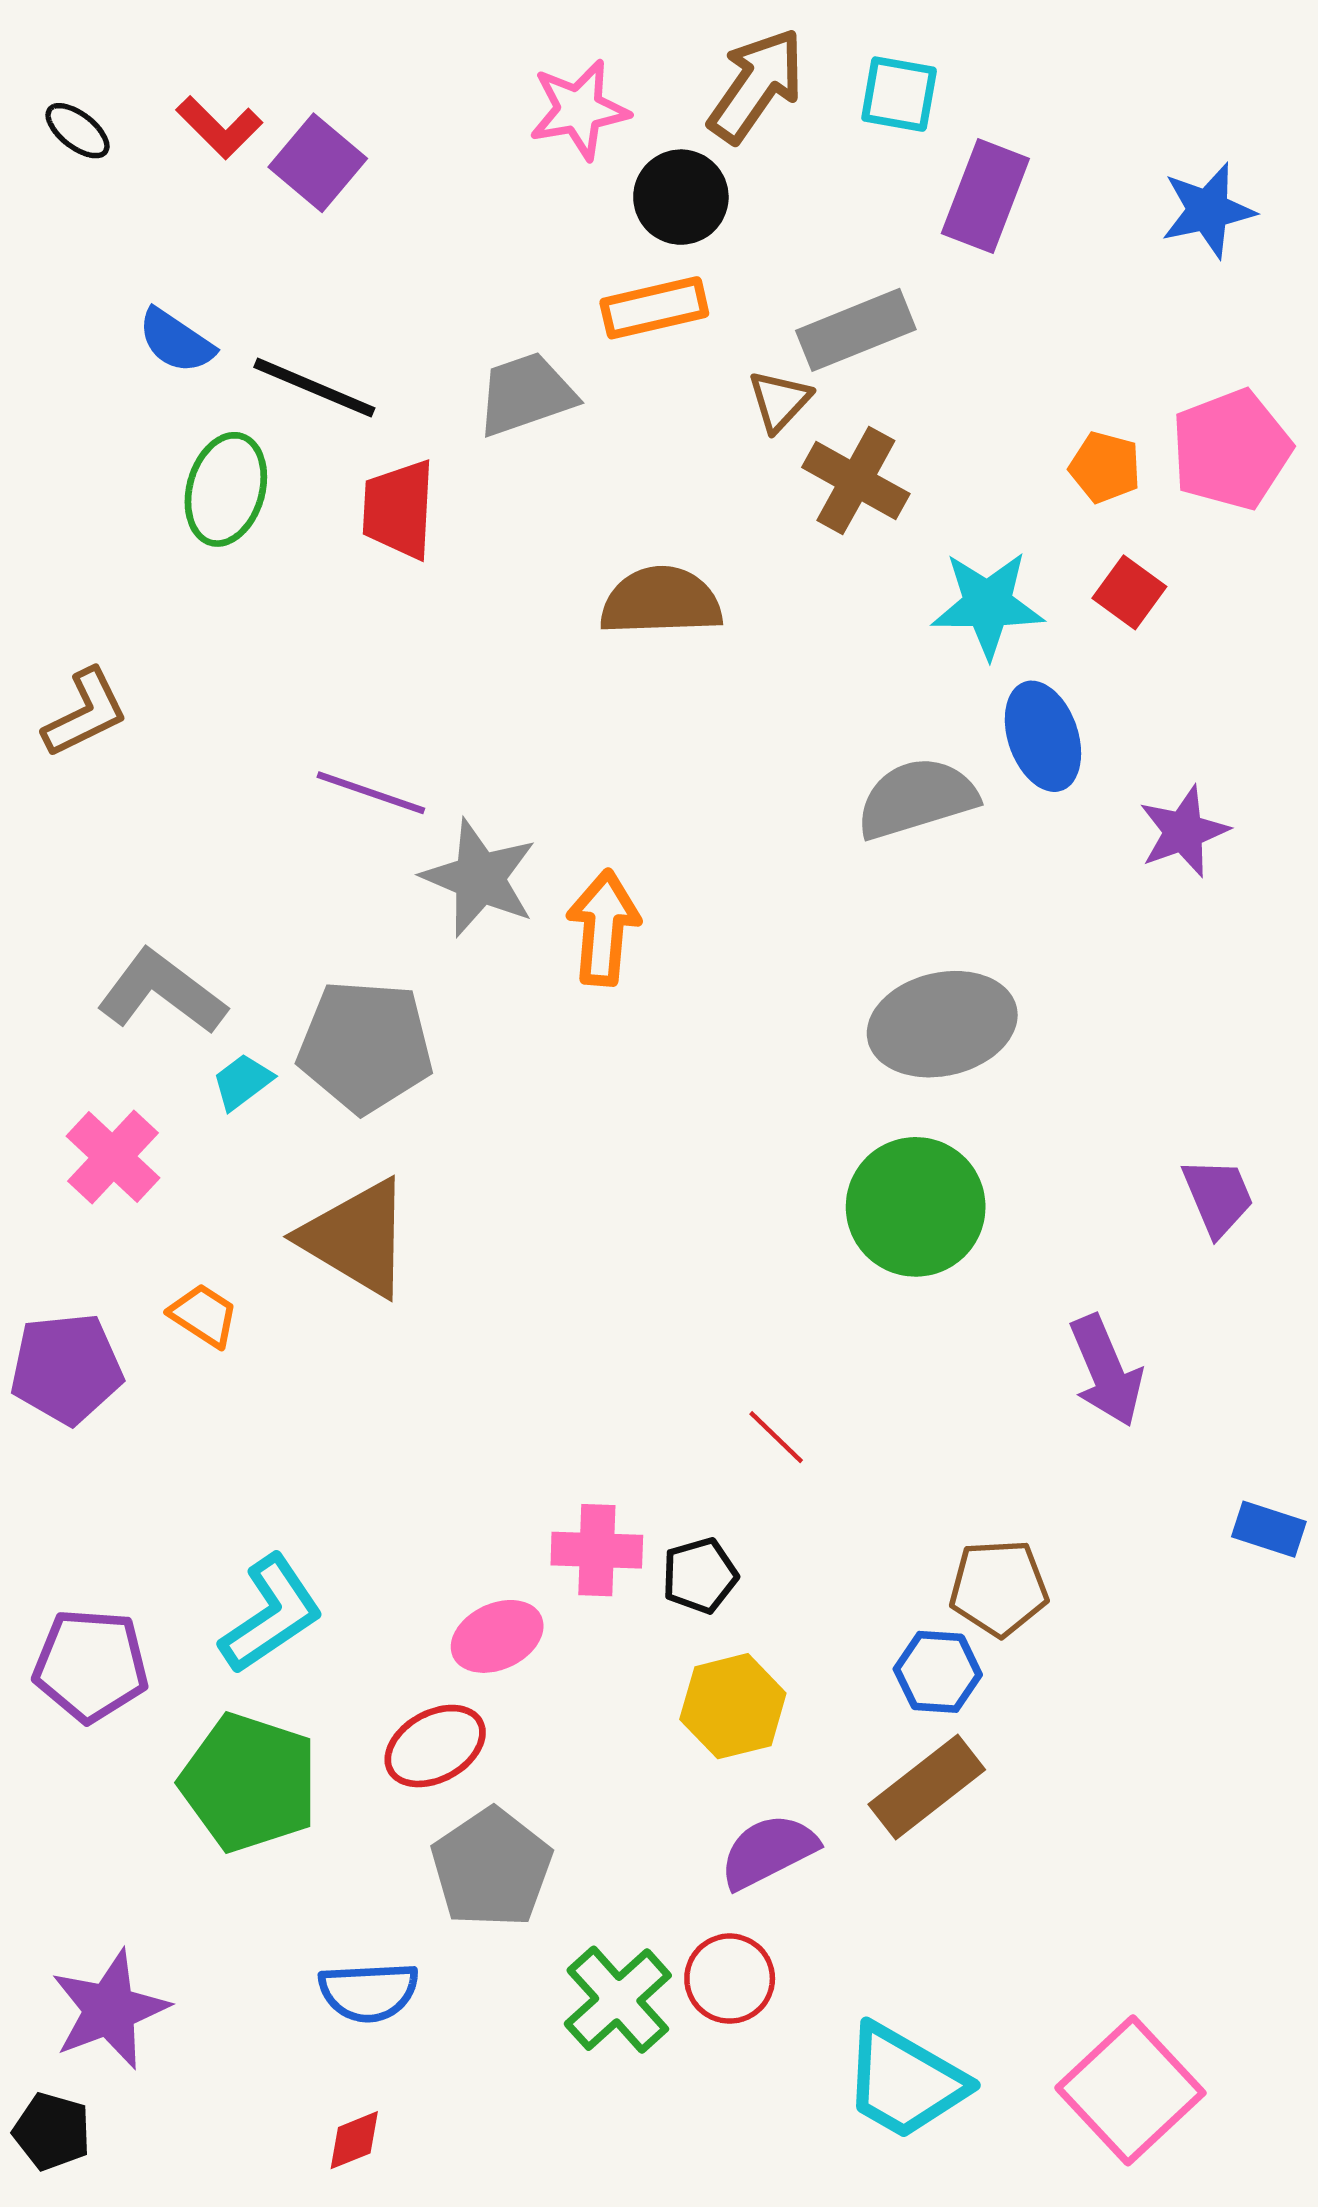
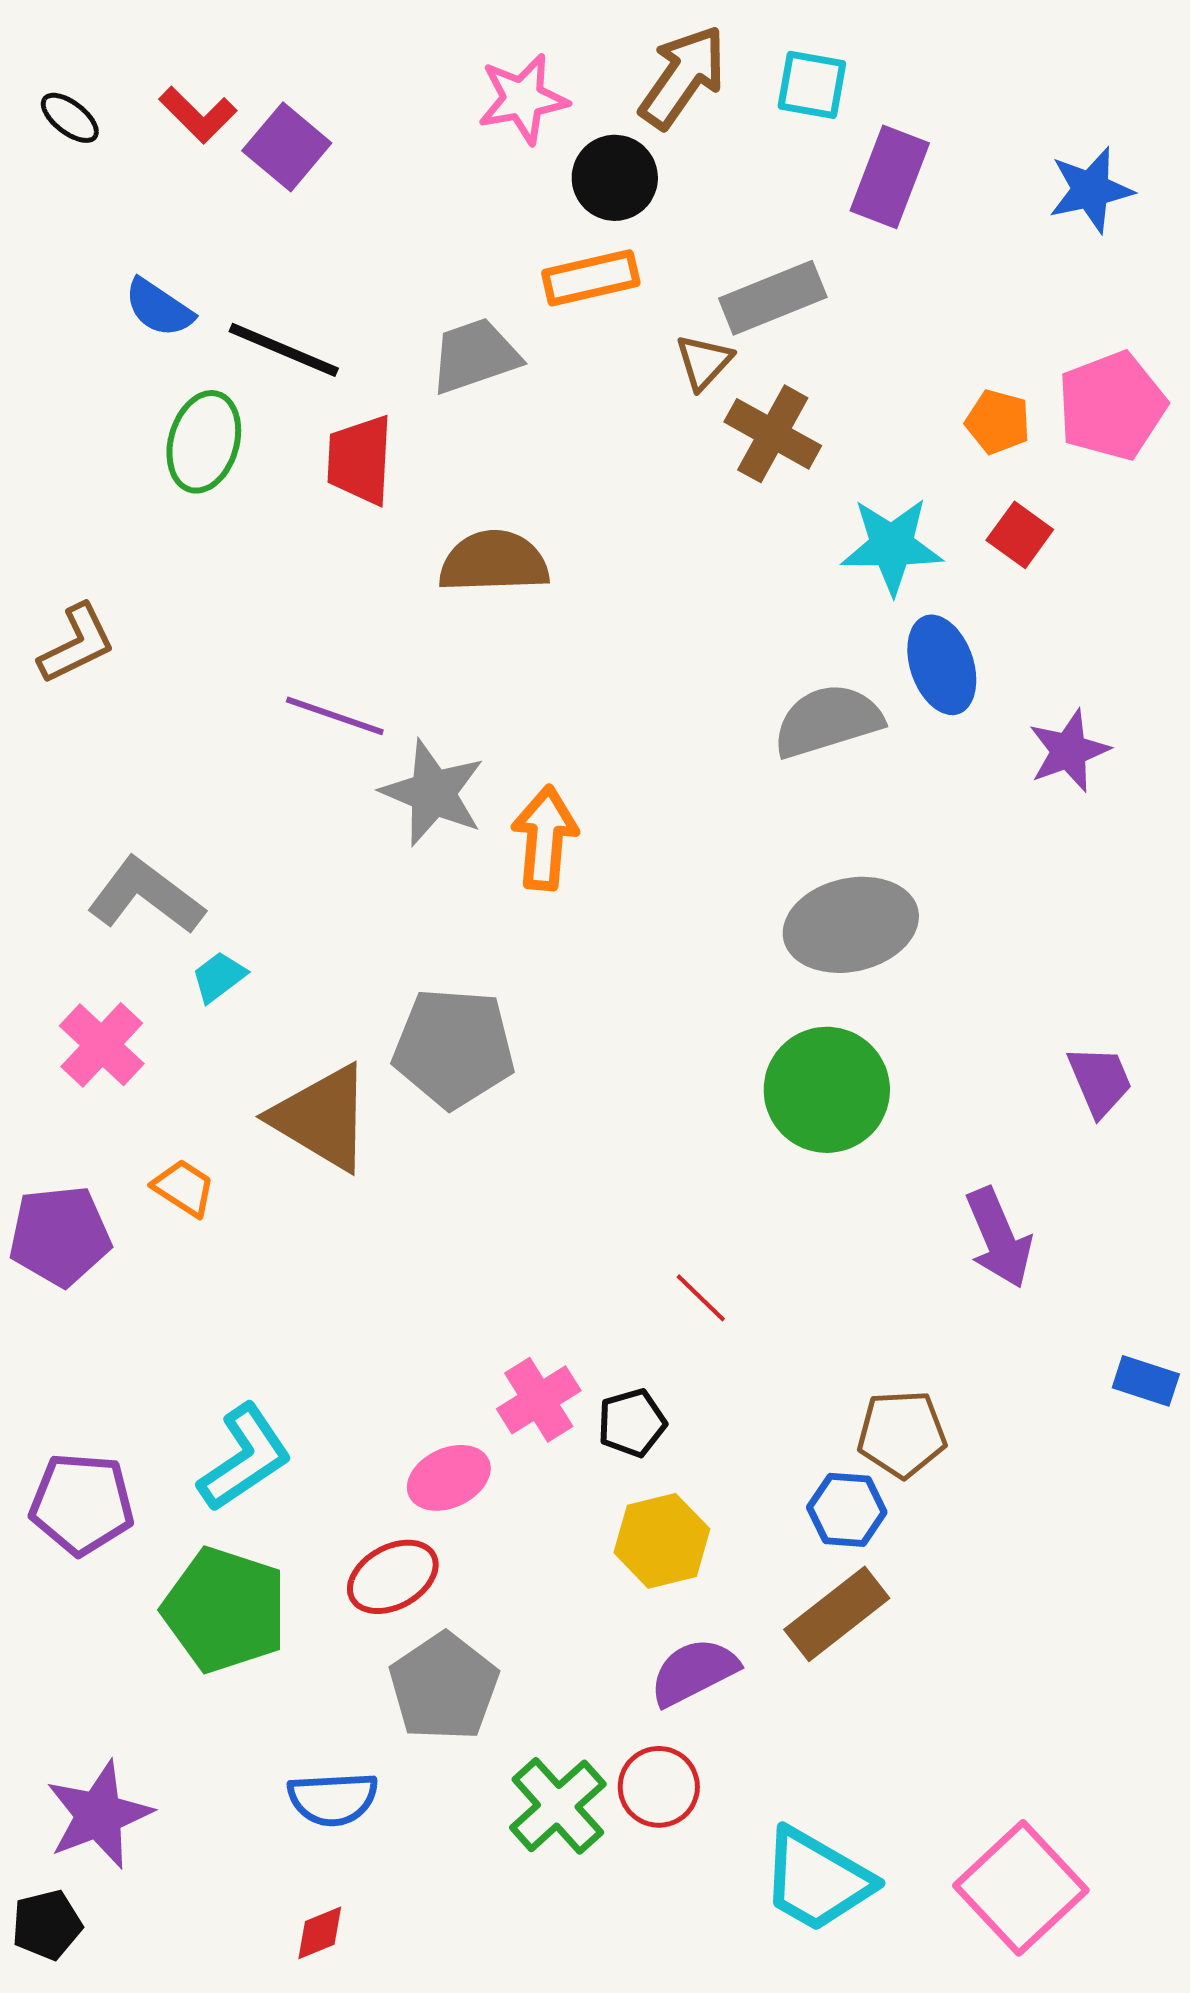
brown semicircle: (661, 601) -> (494, 562), moved
gray pentagon: (365, 1046) -> (454, 1048), moved
pink cross: (597, 1550) -> (539, 1400), turned -34
black pentagon: (52, 2131) -> (47, 1925), turned -30

